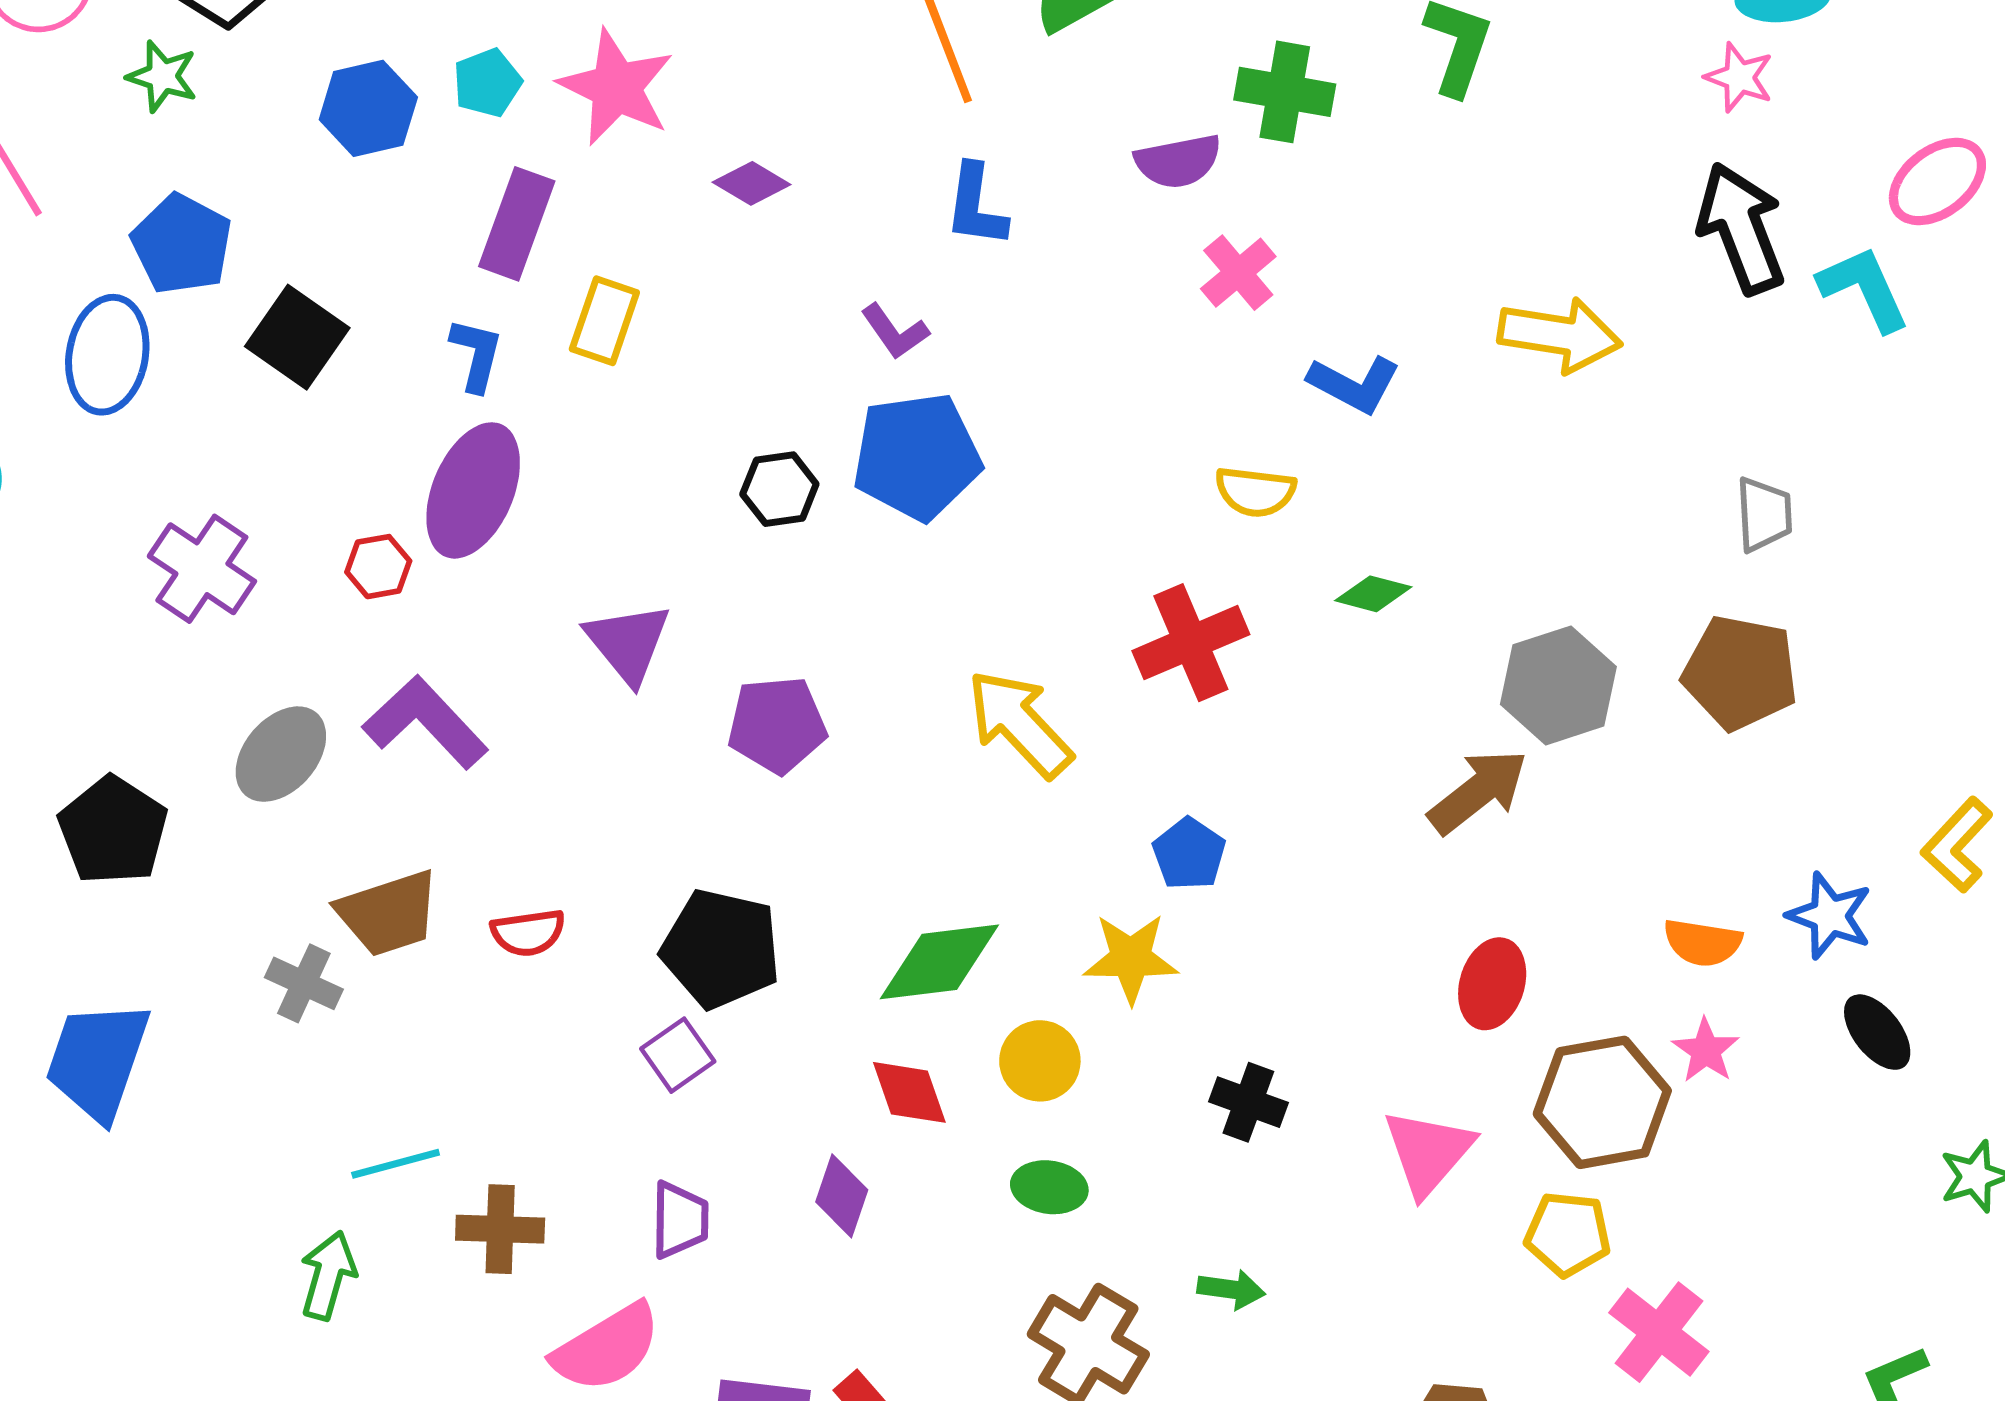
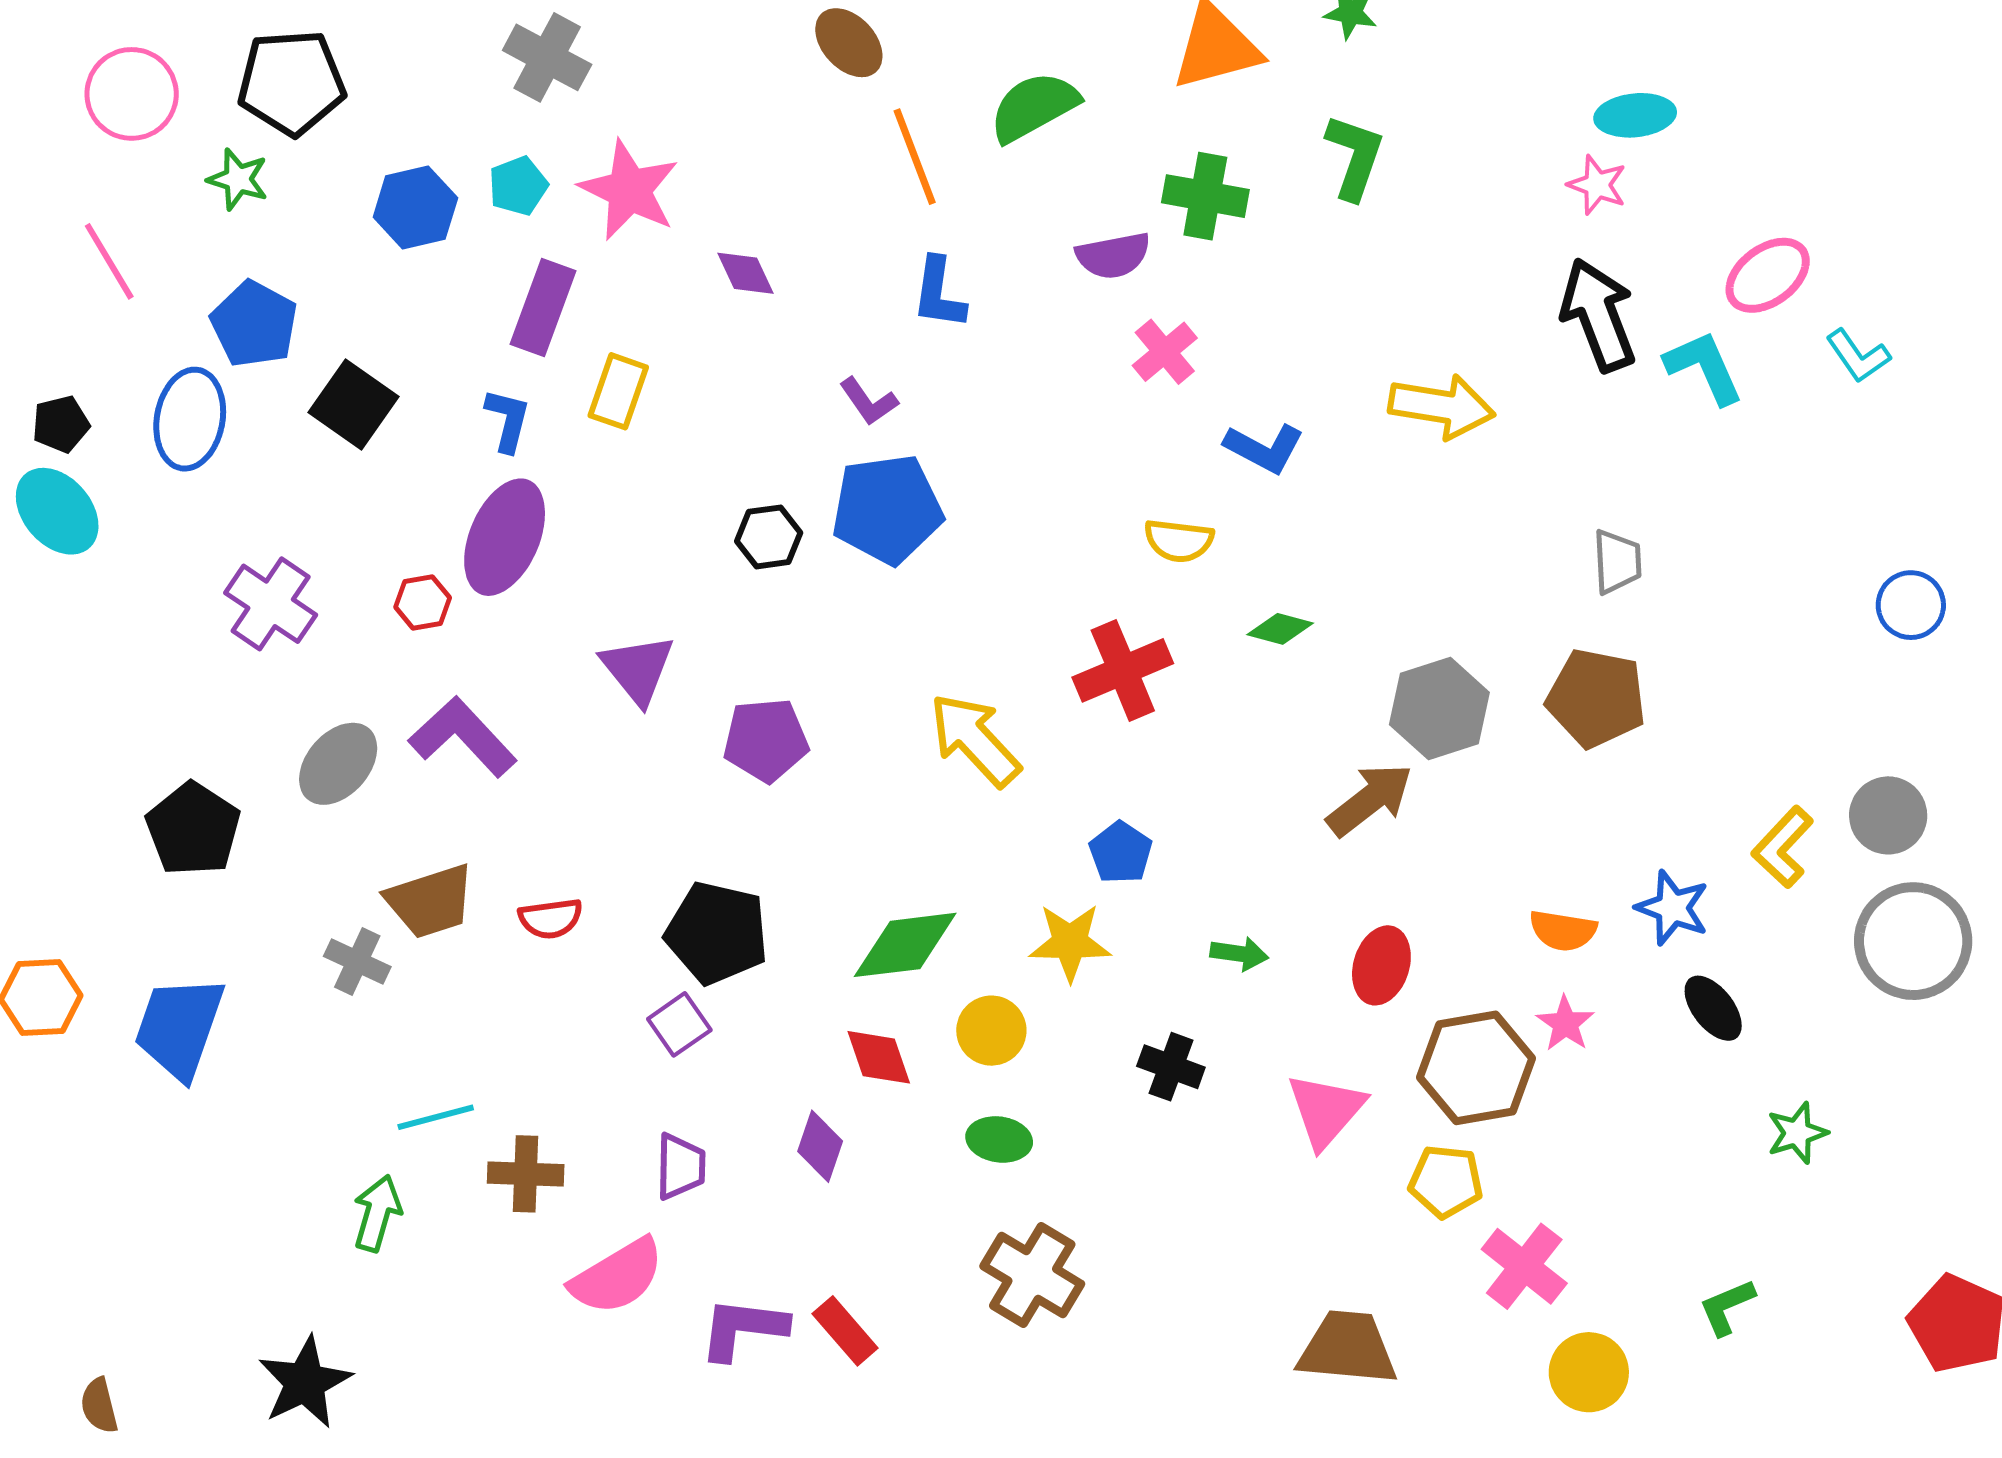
purple diamond: (752, 183) -> (745, 273), turned 34
green arrow: (1231, 1289) -> (1239, 954), moved

